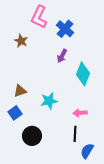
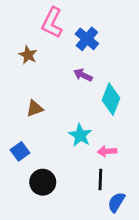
purple arrow: (62, 56) -> (83, 75), turned 88
brown triangle: (20, 91) -> (35, 108), moved
cyan star: (49, 101) -> (80, 135), moved, turned -30

